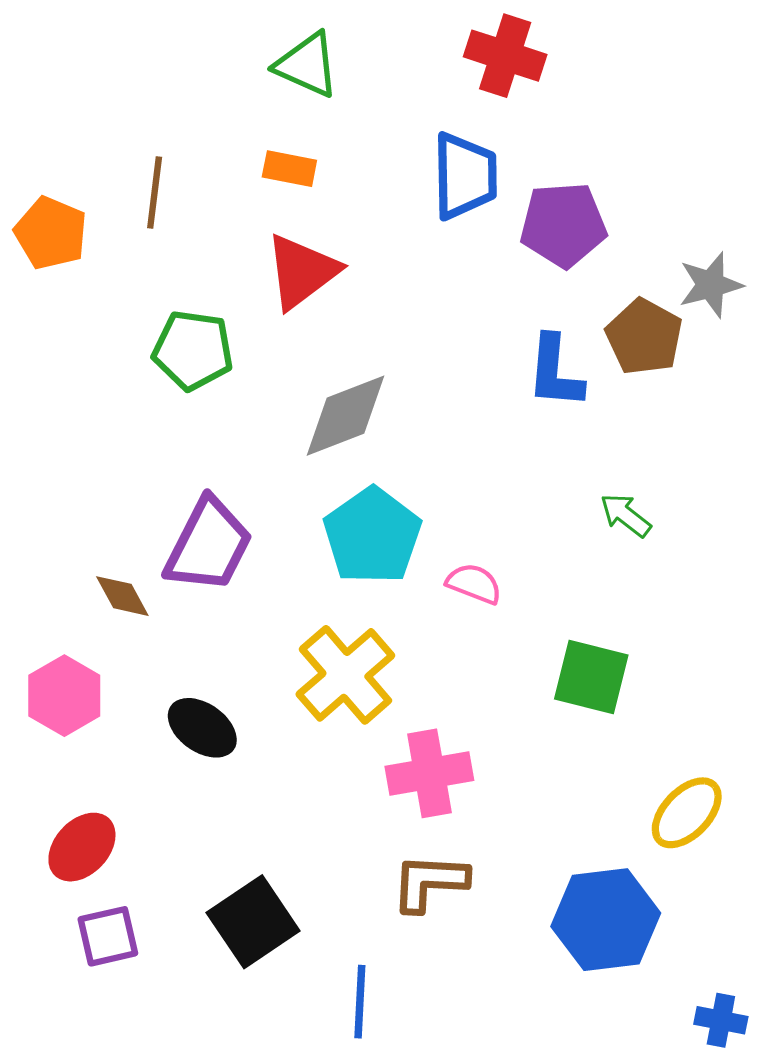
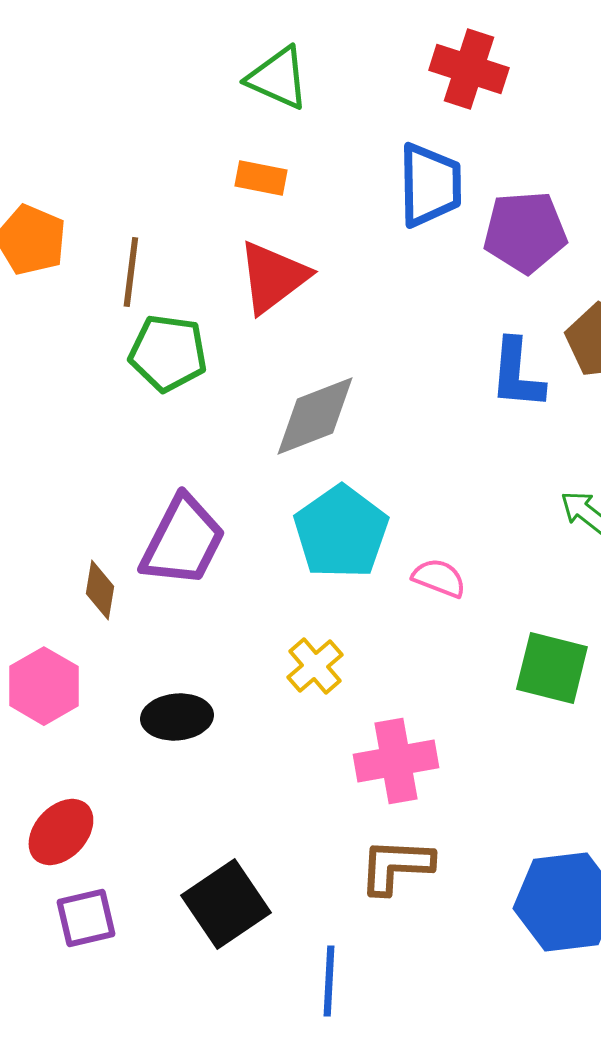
brown line: (155, 193) -> (131, 272), moved
brown diamond: (122, 596) -> (100, 590), turned 38
yellow cross: (345, 675) -> (315, 666), size x0.6
black ellipse: (202, 728) -> (177, 717), turned -40

